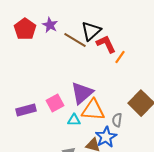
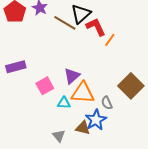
purple triangle: (82, 93) -> (72, 76), size x0.7
purple rectangle: (26, 110) -> (16, 67), moved
gray semicircle: (117, 120) -> (107, 103), turned -32

